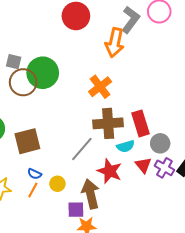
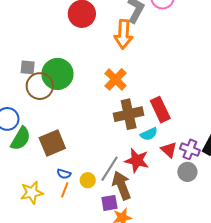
gray circle: (160, 143) -> (187, 172), moved
gray line: (82, 149) -> (110, 169), moved

